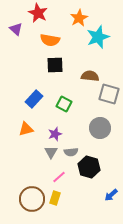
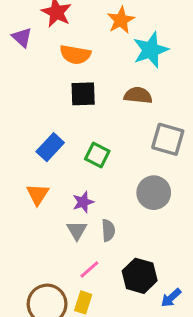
brown semicircle: (90, 76) -> (138, 95), moved
orange triangle: (26, 129) -> (38, 194), turned -42
gray semicircle: (71, 152) -> (108, 230), turned -88
black hexagon: (89, 167) -> (140, 276), moved

